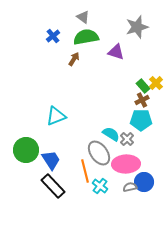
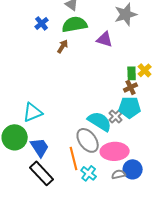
green rectangle: (143, 86) -> (132, 73), turned 40
cyan triangle: (56, 116) -> (33, 112), moved
cyan semicircle: (111, 134) -> (100, 121), size x1.4
gray cross: (127, 139) -> (116, 116), moved

